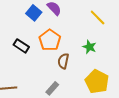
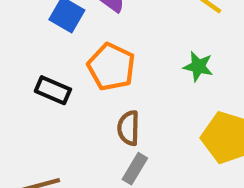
brown semicircle: (63, 61) -> (129, 128), moved

